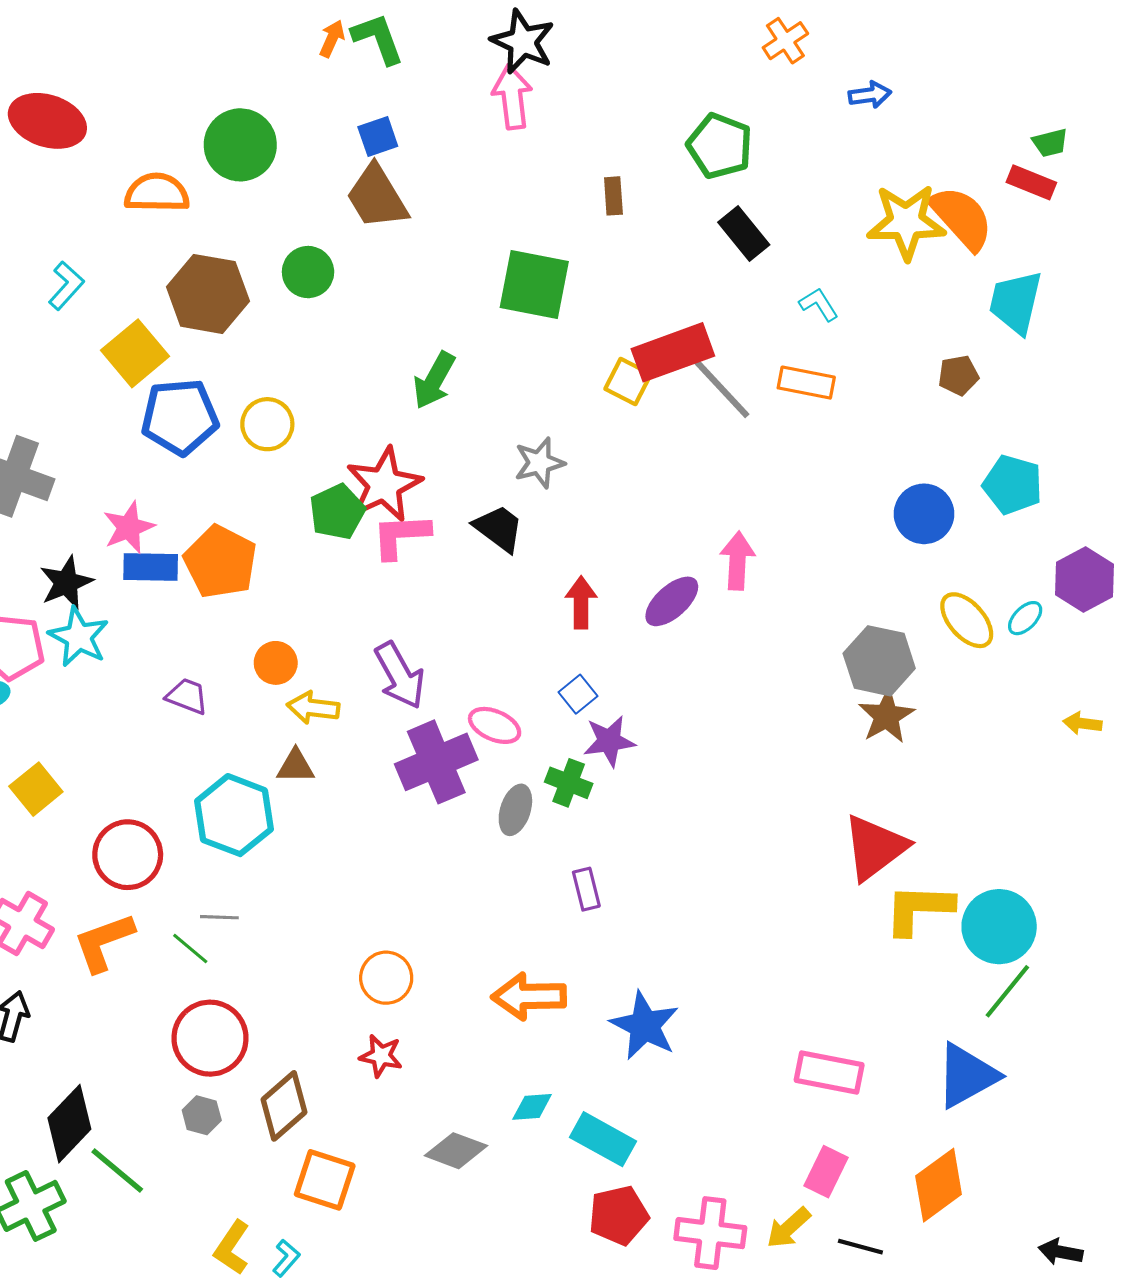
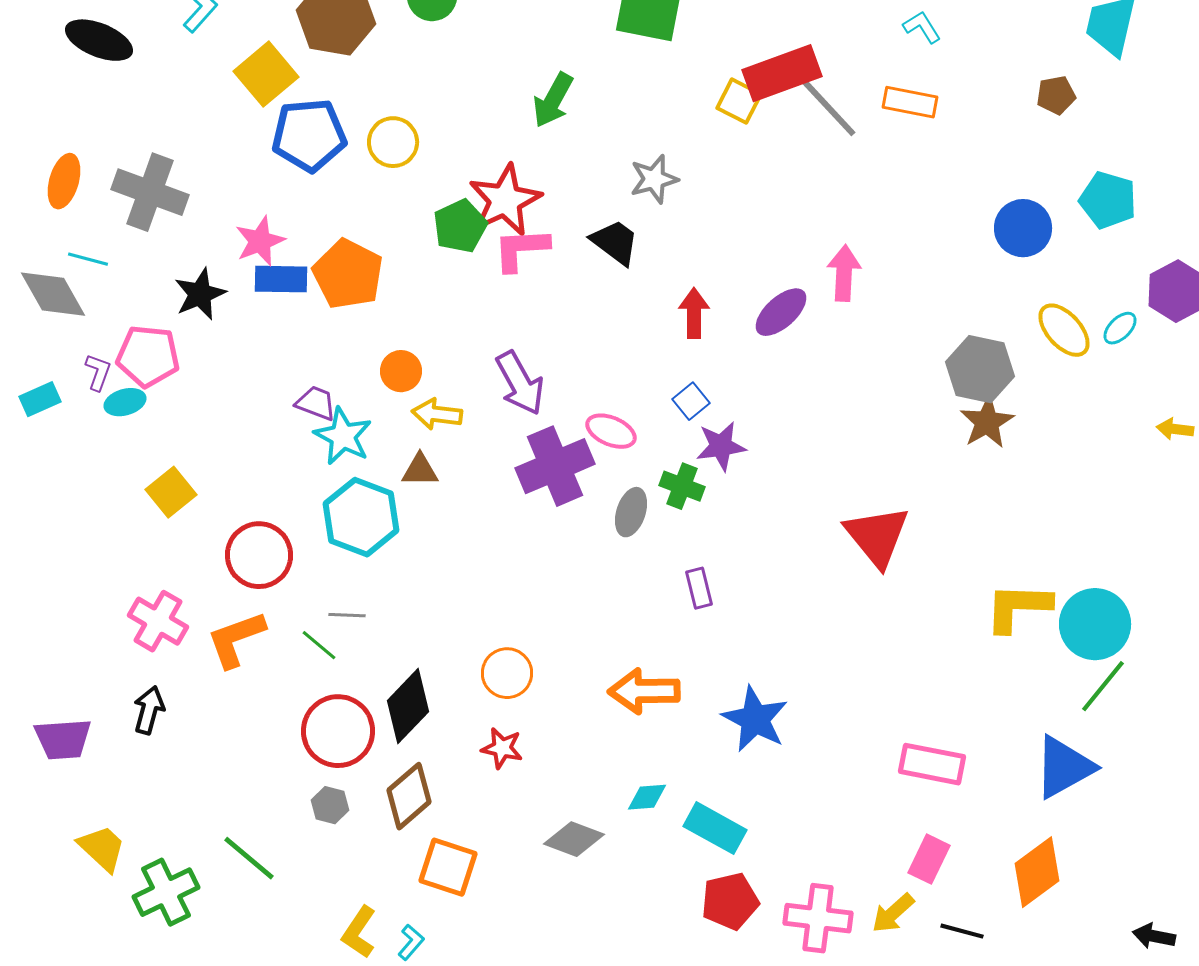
cyan star: (79, 637) -> (343, 436), moved
red triangle: (875, 847) -> (877, 536), moved, turned -32
black diamond: (69, 1124) -> (408, 706), moved

